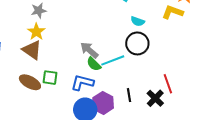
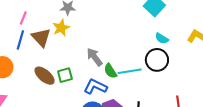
brown triangle: (32, 50) -> (41, 37), moved
gray arrow: (89, 50) -> (95, 57), moved
green square: (50, 78) -> (65, 75), turned -35

